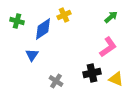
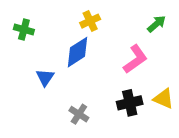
blue diamond: (43, 29) -> (78, 52), moved
pink L-shape: (108, 47) -> (135, 59), moved
yellow triangle: (116, 79) -> (164, 99), moved

